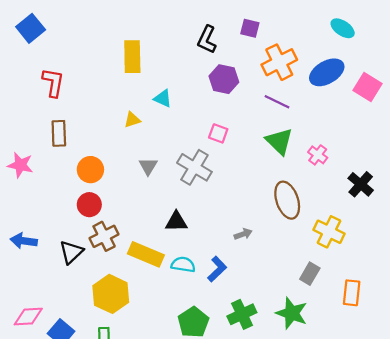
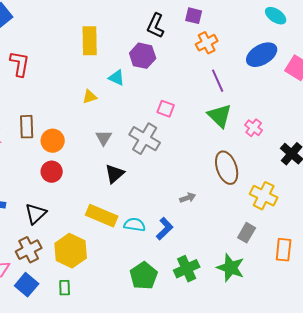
orange cross: (279, 62) -> (207, 43), moved, size x0.7
purple hexagon: (224, 79) -> (143, 56), moved
purple line: (277, 102) -> (218, 81), turned 40
brown rectangle: (59, 133) -> (27, 127), moved
black triangle: (176, 222) -> (115, 174), moved, turned -40
brown cross: (104, 236) -> (29, 250), moved

